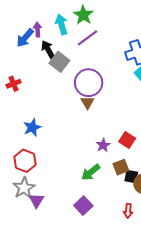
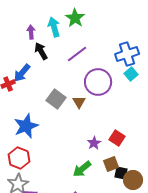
blue arrow: (25, 38) -> (22, 73), moved
purple line: (88, 38) -> (77, 54), moved
gray square: (59, 62) -> (56, 99), moved
purple circle: (89, 83) -> (98, 82), moved
blue star: (32, 127) -> (26, 126), size x1.4

